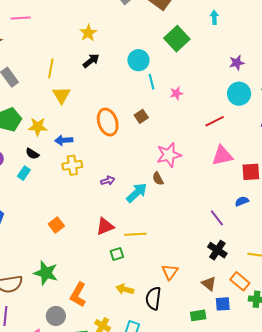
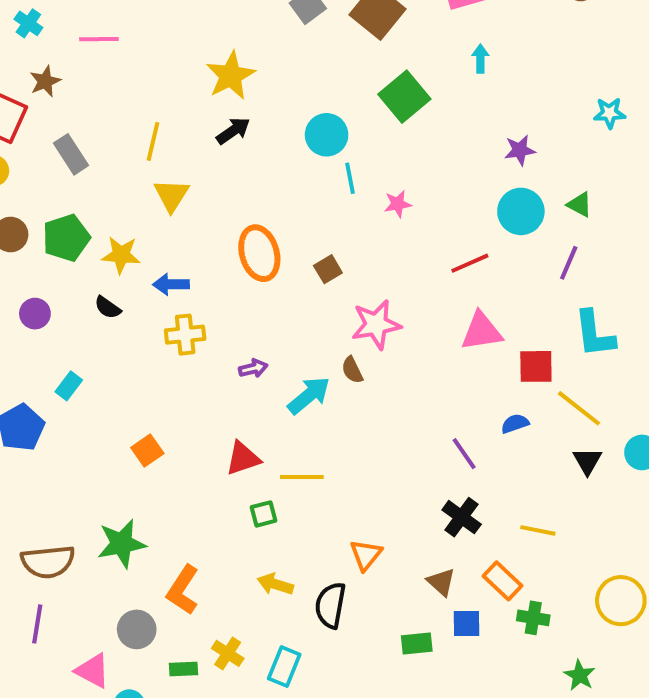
yellow star: (88, 33) -> (231, 76), size x1.4
brown square: (141, 116) -> (328, 269), moved
cyan rectangle: (24, 173) -> (69, 386), moved
green star: (46, 273) -> (122, 544), turned -30

